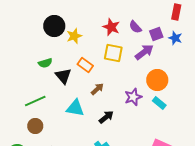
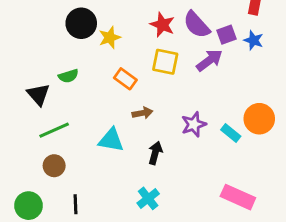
purple semicircle: (135, 27) -> (197, 25), size x1.5
black triangle: (63, 76) -> (38, 94), moved
orange circle: (157, 80) -> (259, 119), moved
brown arrow: (97, 89) -> (142, 113), turned 32
black arrow: (106, 117) -> (155, 153), turned -35

